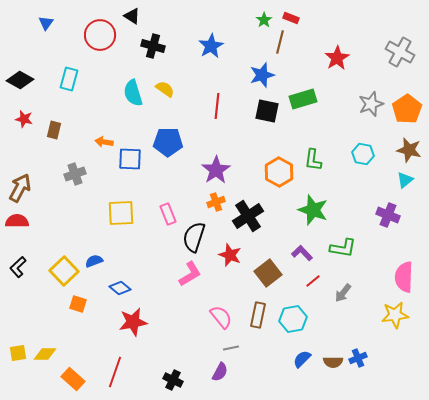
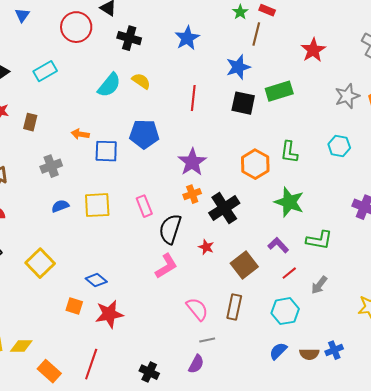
cyan rectangle: (69, 79) -> (45, 71), turned 45
cyan semicircle: (133, 93) -> (109, 85), turned -124
red star: (230, 255) -> (206, 247), size x0.7
blue semicircle: (94, 261) -> (60, 206), moved
orange square: (78, 304) -> (74, 306), moved
cyan hexagon: (293, 319) -> (285, 311), moved

